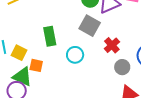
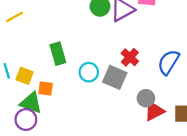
gray square: (90, 26) -> (115, 77), moved
gray circle: (122, 67) -> (146, 98), moved

